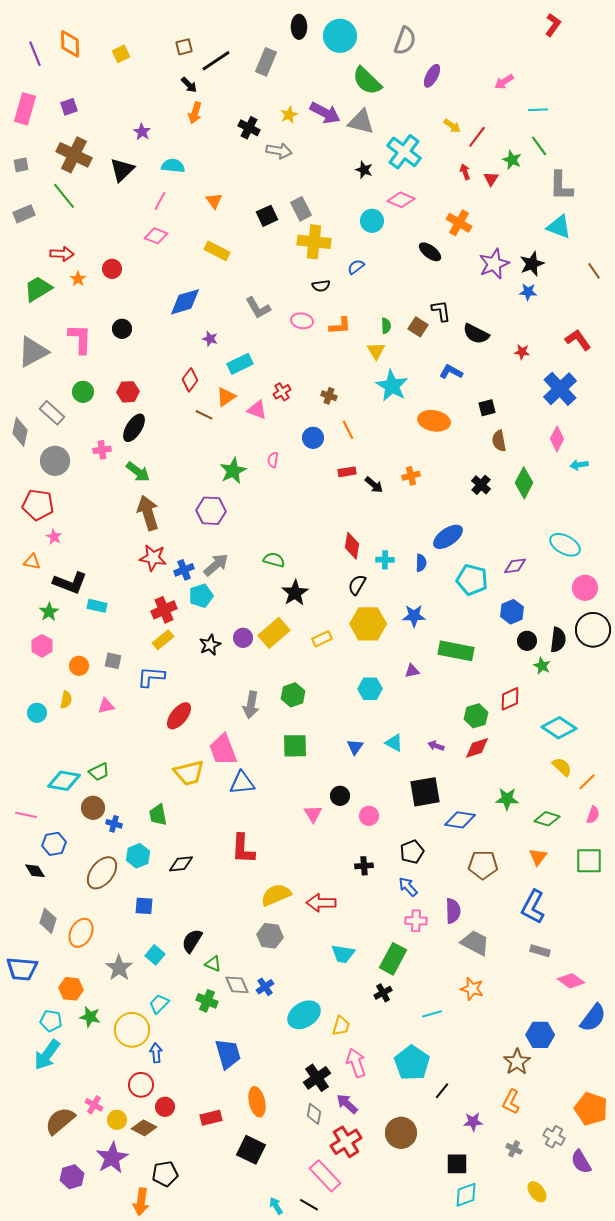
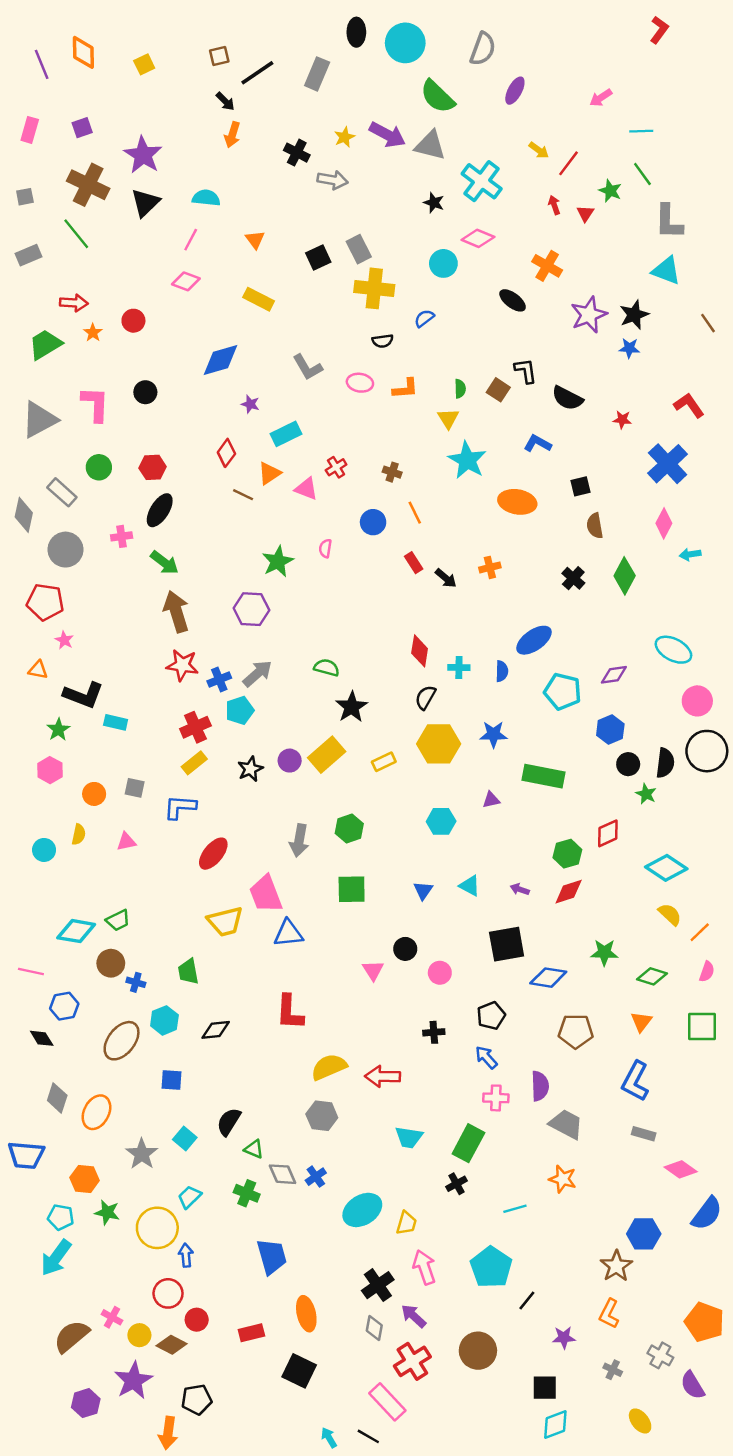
pink rectangle: (25, 109) -> (30, 130), size x0.7
purple star: (142, 132) -> (143, 155), moved, size x1.8
red rectangle: (347, 472) -> (414, 563), turned 66

